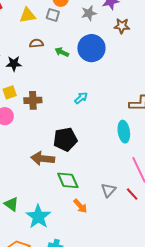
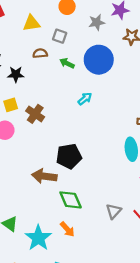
gray square: (53, 15) -> (60, 36), moved
cyan arrow: (81, 98) -> (85, 99), moved
brown cross: (33, 100) -> (35, 114), turned 36
orange arrow: (80, 206) -> (67, 229), moved

